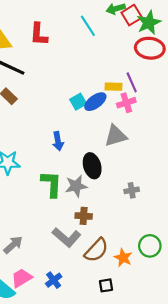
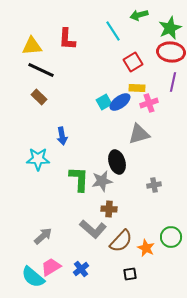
red square: (132, 15) -> (133, 62), moved
purple line: (132, 82) -> (173, 82), moved, turned 36
blue arrow: (58, 141) -> (62, 136), moved

